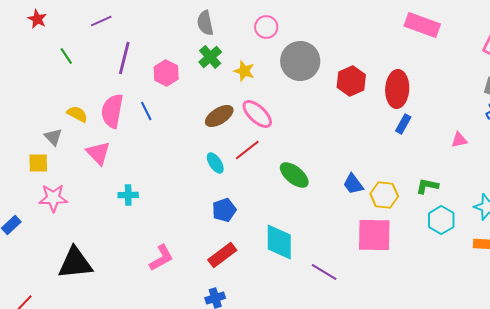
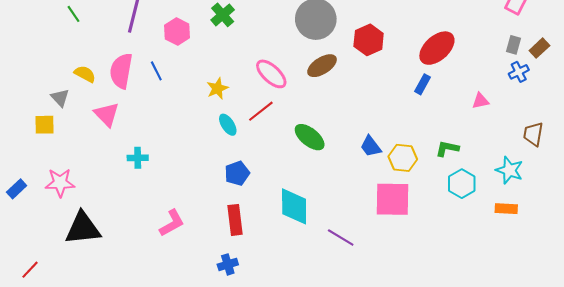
yellow star: (244, 71) -> (217, 88), moved, turned 30
red ellipse: (397, 89) -> (437, 48), moved, turned 45
brown ellipse: (219, 116) -> (322, 66), moved
pink star: (53, 198) -> (60, 183), moved
red rectangle: (222, 255) -> (235, 220), turned -60

